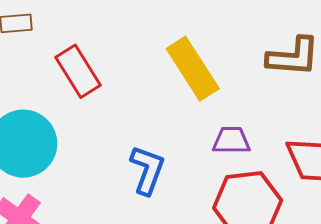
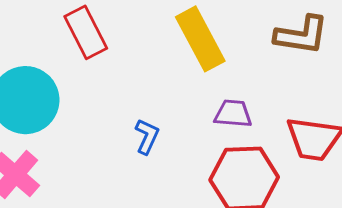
blue L-shape: (147, 170) -> (147, 136), size x0.7

